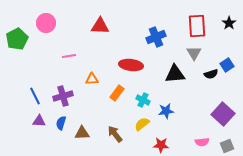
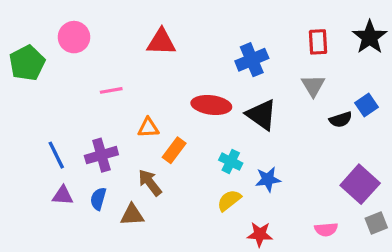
black star: (229, 23) -> (370, 37), size x1.5
red rectangle: (197, 26) -> (318, 42), size x0.7
black triangle: (175, 74) -> (261, 115), moved, turned 40
orange rectangle: (117, 93) -> (174, 150), moved
brown arrow: (115, 134) -> (150, 183), moved
gray square: (227, 146) -> (376, 223), moved

